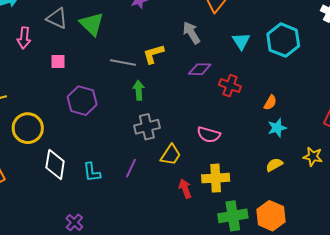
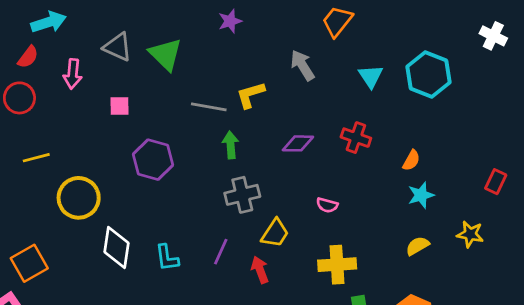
purple diamond: (200, 69) -> (298, 143), moved
pink semicircle: (209, 135) -> (327, 205), size x0.7
red arrow: (185, 189) -> (260, 270), moved

